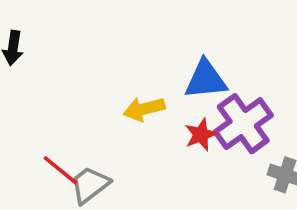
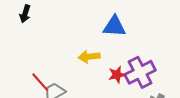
blue triangle: (206, 80) -> (114, 26), moved

